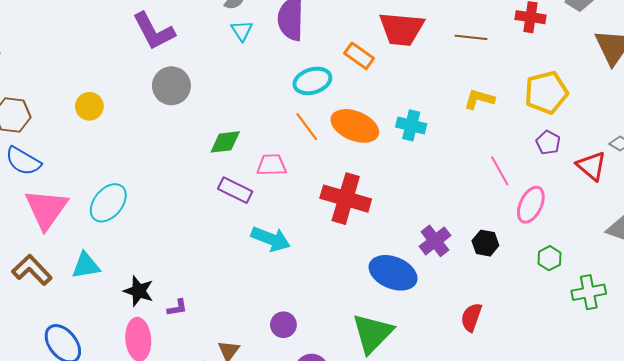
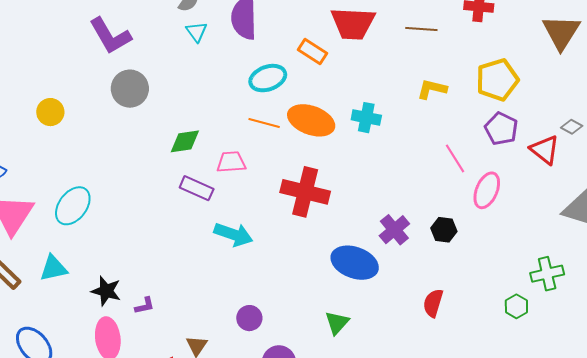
orange line: (307, 127) -> (264, 123), turned -36
purple pentagon: (548, 143) -> (501, 129), size x1.4
green hexagon: (549, 258) -> (516, 306), moved
green triangle: (372, 333) -> (337, 323), size x0.6

